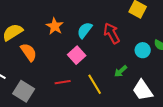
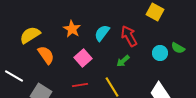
pink square: (77, 55) -> (83, 58), moved
green arrow: (121, 71) -> (123, 61), moved

